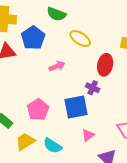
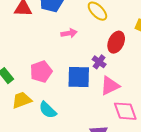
pink triangle: (88, 135) -> (110, 86), moved, size x1.5

